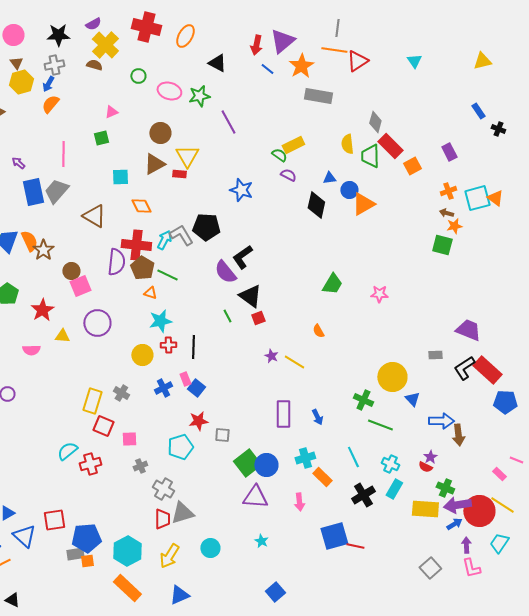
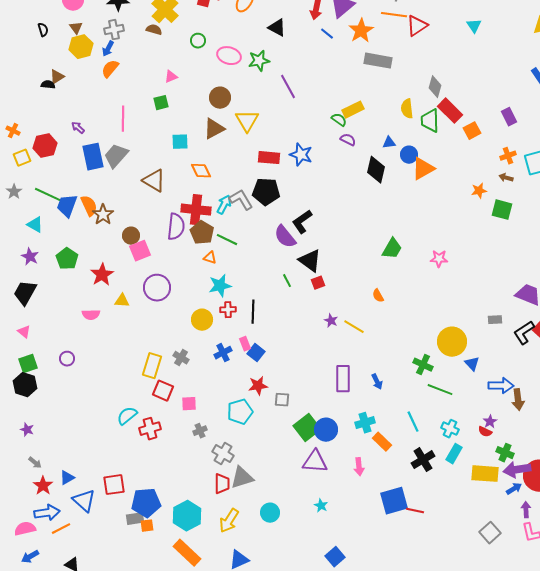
red rectangle: (179, 174) -> (269, 158), moved, size x1.5
orange star: (454, 226) -> (479, 191), moved

